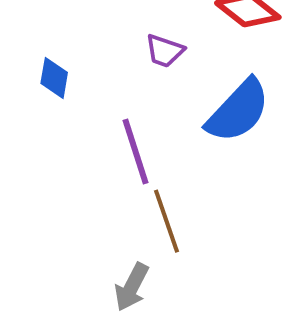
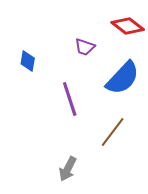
brown line: (166, 221) -> (113, 132), moved, turned 56

